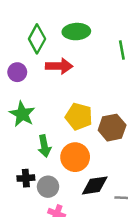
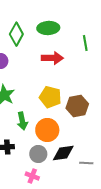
red arrow: (59, 66) -> (52, 58), moved
gray circle: (48, 187) -> (38, 154), moved

